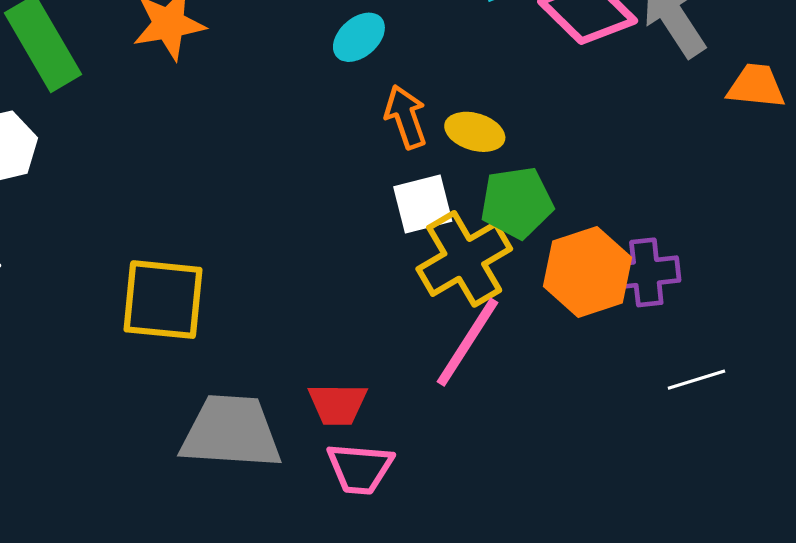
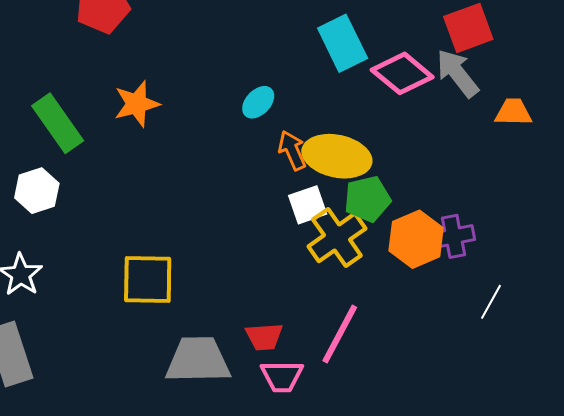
yellow ellipse: (475, 132) -> (337, 156), size x1.8
pink line: (467, 342) -> (340, 334), moved
white line: (696, 380) -> (491, 302), turned -39

